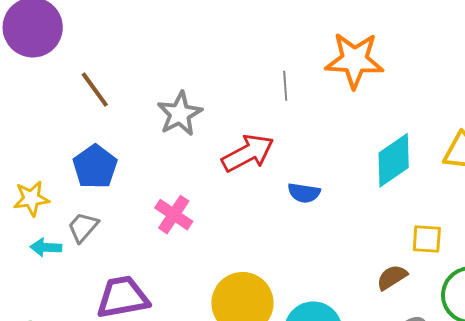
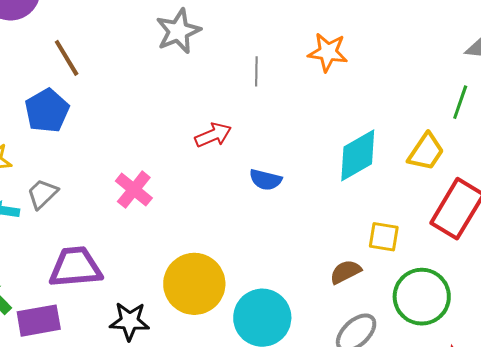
orange star: (354, 60) -> (328, 52), size x0.7
gray star: (180, 114) -> (178, 31), moved
red arrow: (248, 153) -> (213, 135), size x0.7
blue pentagon: (95, 167) -> (47, 111), moved

